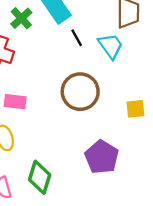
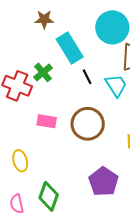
green cross: (21, 18) -> (43, 72), moved
pink rectangle: (15, 102) -> (47, 121), moved

